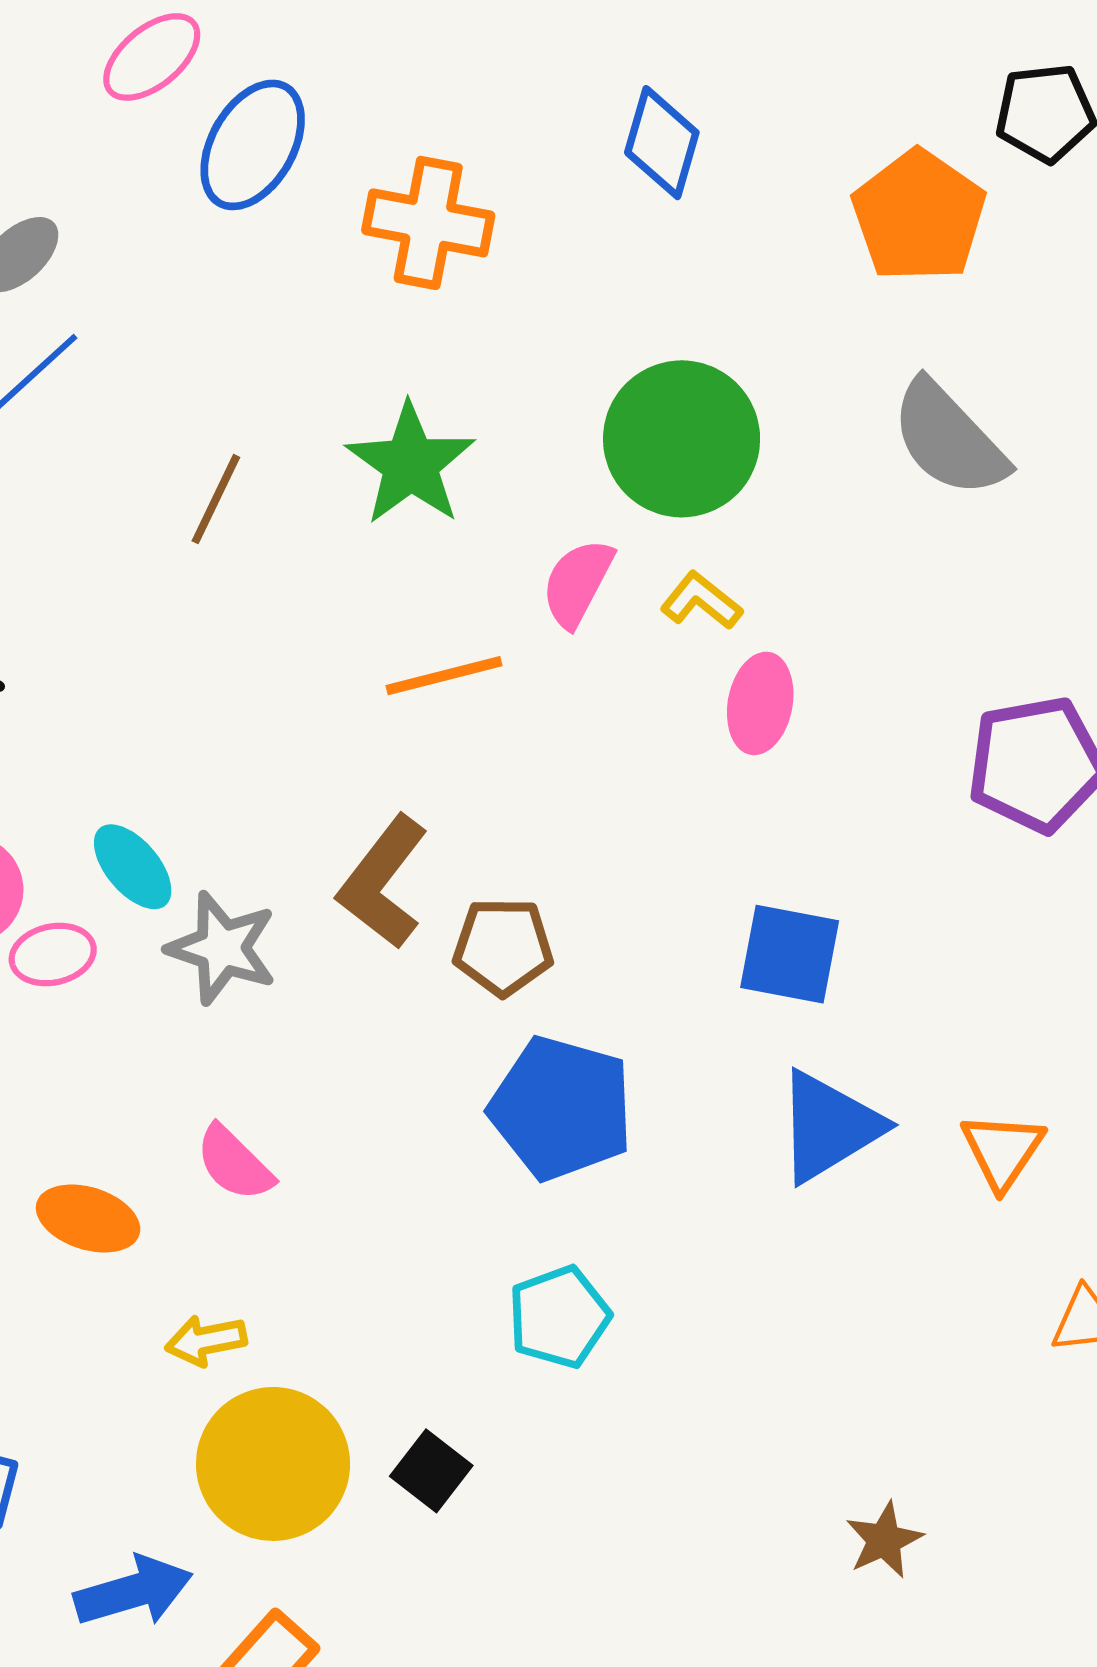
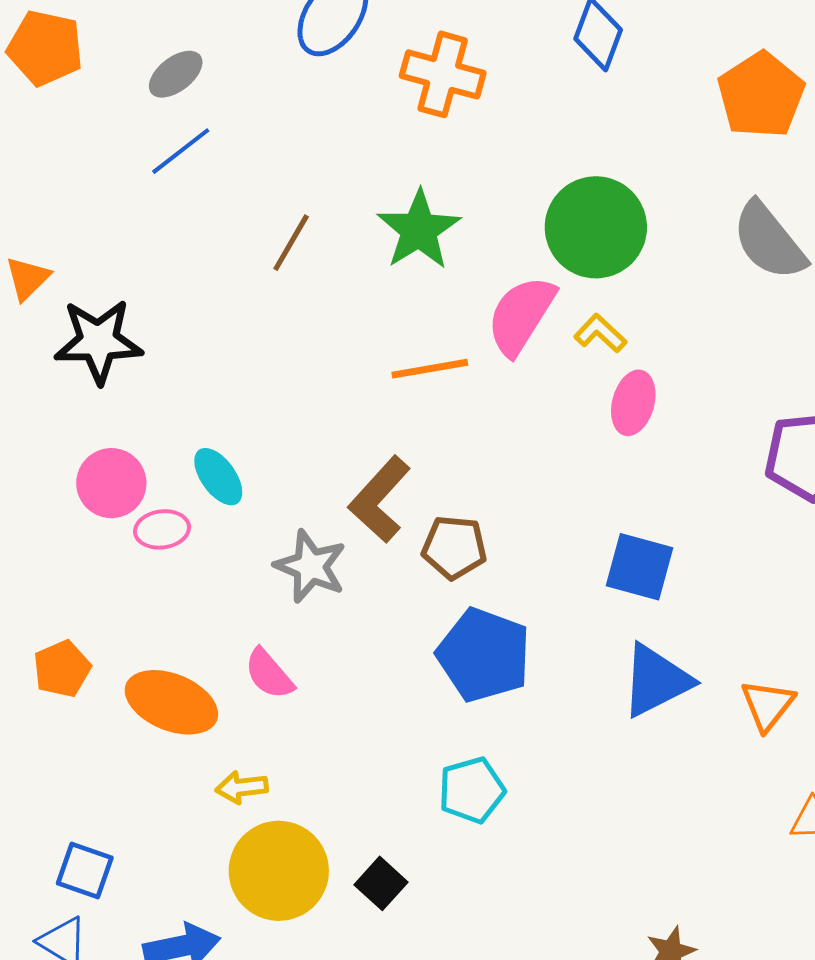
pink semicircle: (578, 583) -> (521, 315), size x1.4
gray star: (222, 948) -> (311, 566), moved
orange ellipse: (88, 1218) -> (171, 702), size x1.4

